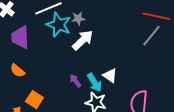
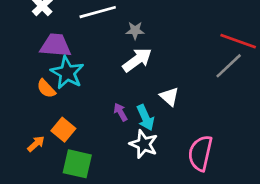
cyan star: (59, 25) -> (67, 73), moved
purple trapezoid: (20, 37) -> (56, 45), turned 90
white triangle: (110, 75) -> (169, 97), moved

